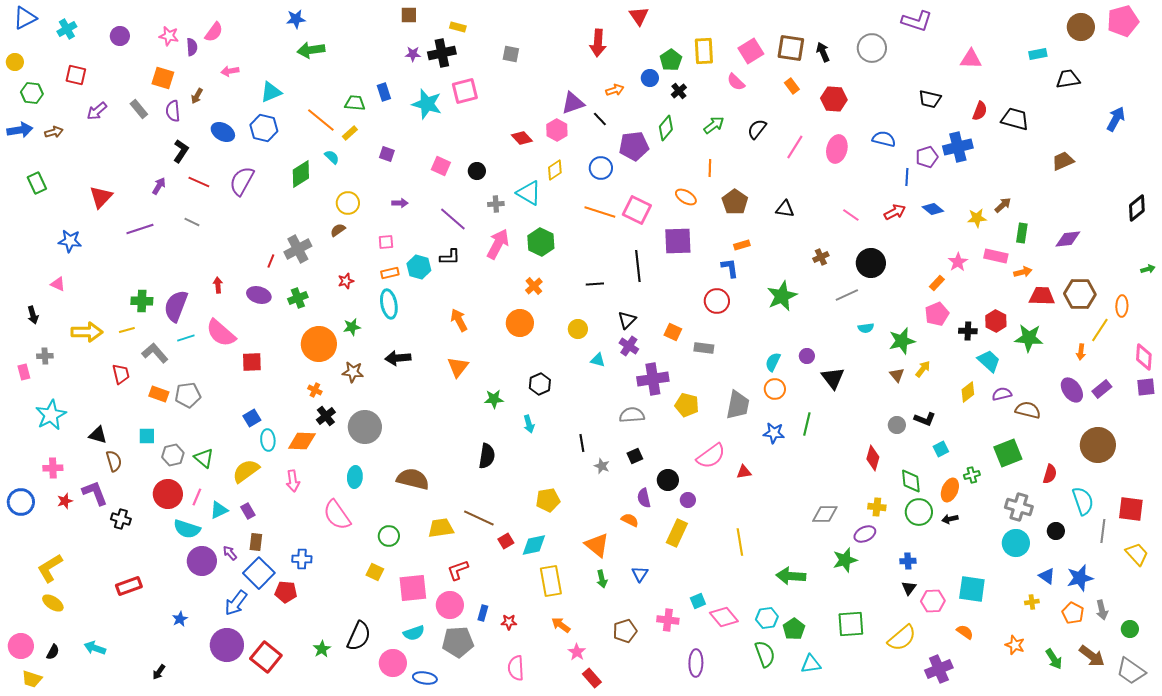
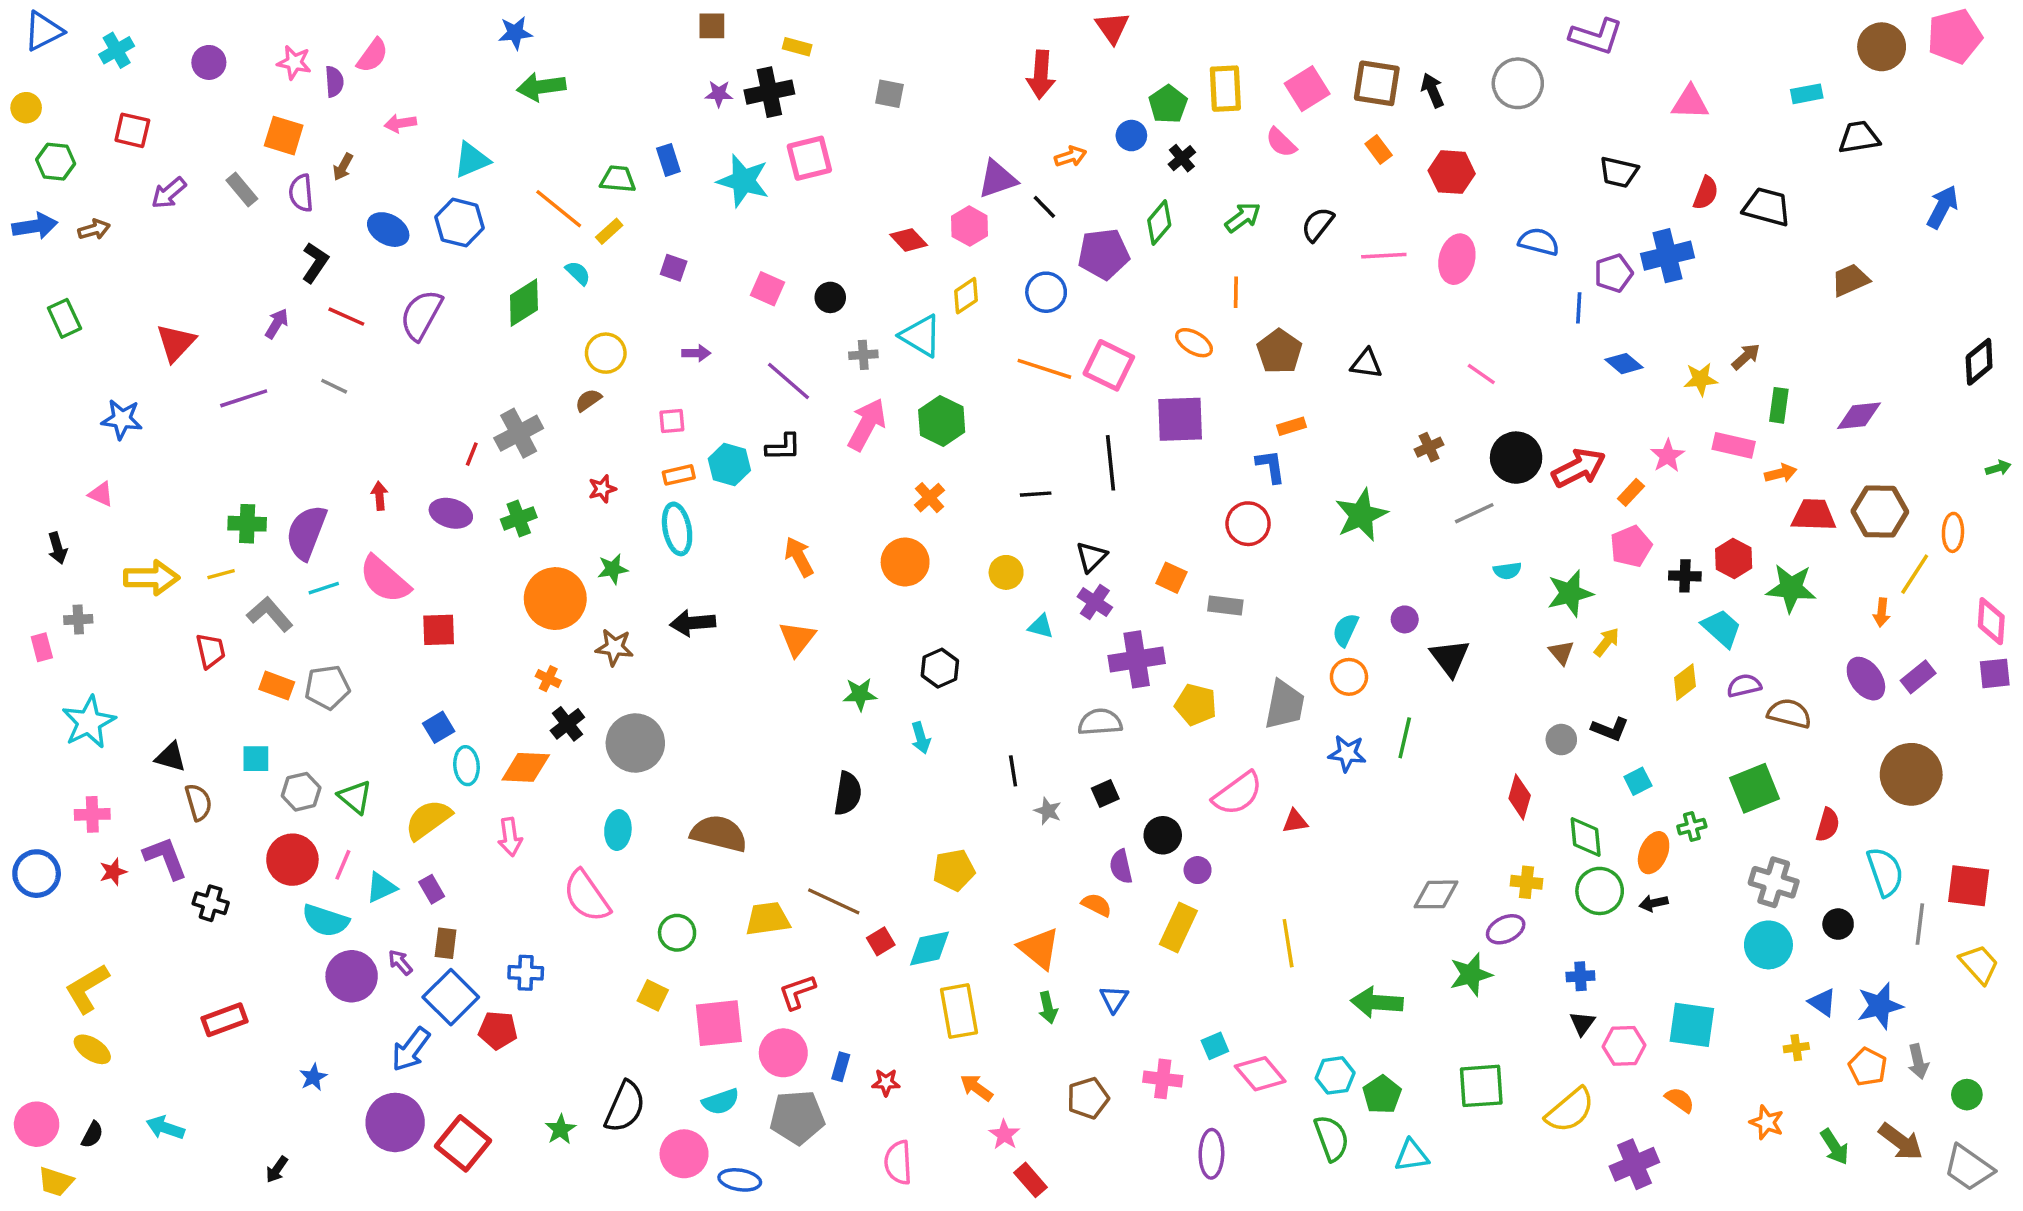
pink line: (795, 147) -> (1384, 256), turned 55
red arrow: (895, 212) -> (1579, 468), moved, size x1.4

